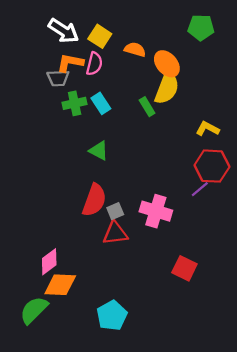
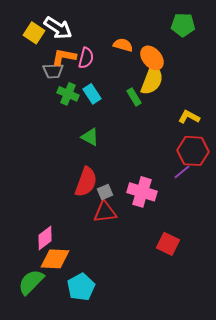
yellow square: (100, 36) -> (34, 33), moved
green cross: (75, 103) -> (68, 94), turned 35
cyan pentagon: (112, 316) -> (81, 287), moved

